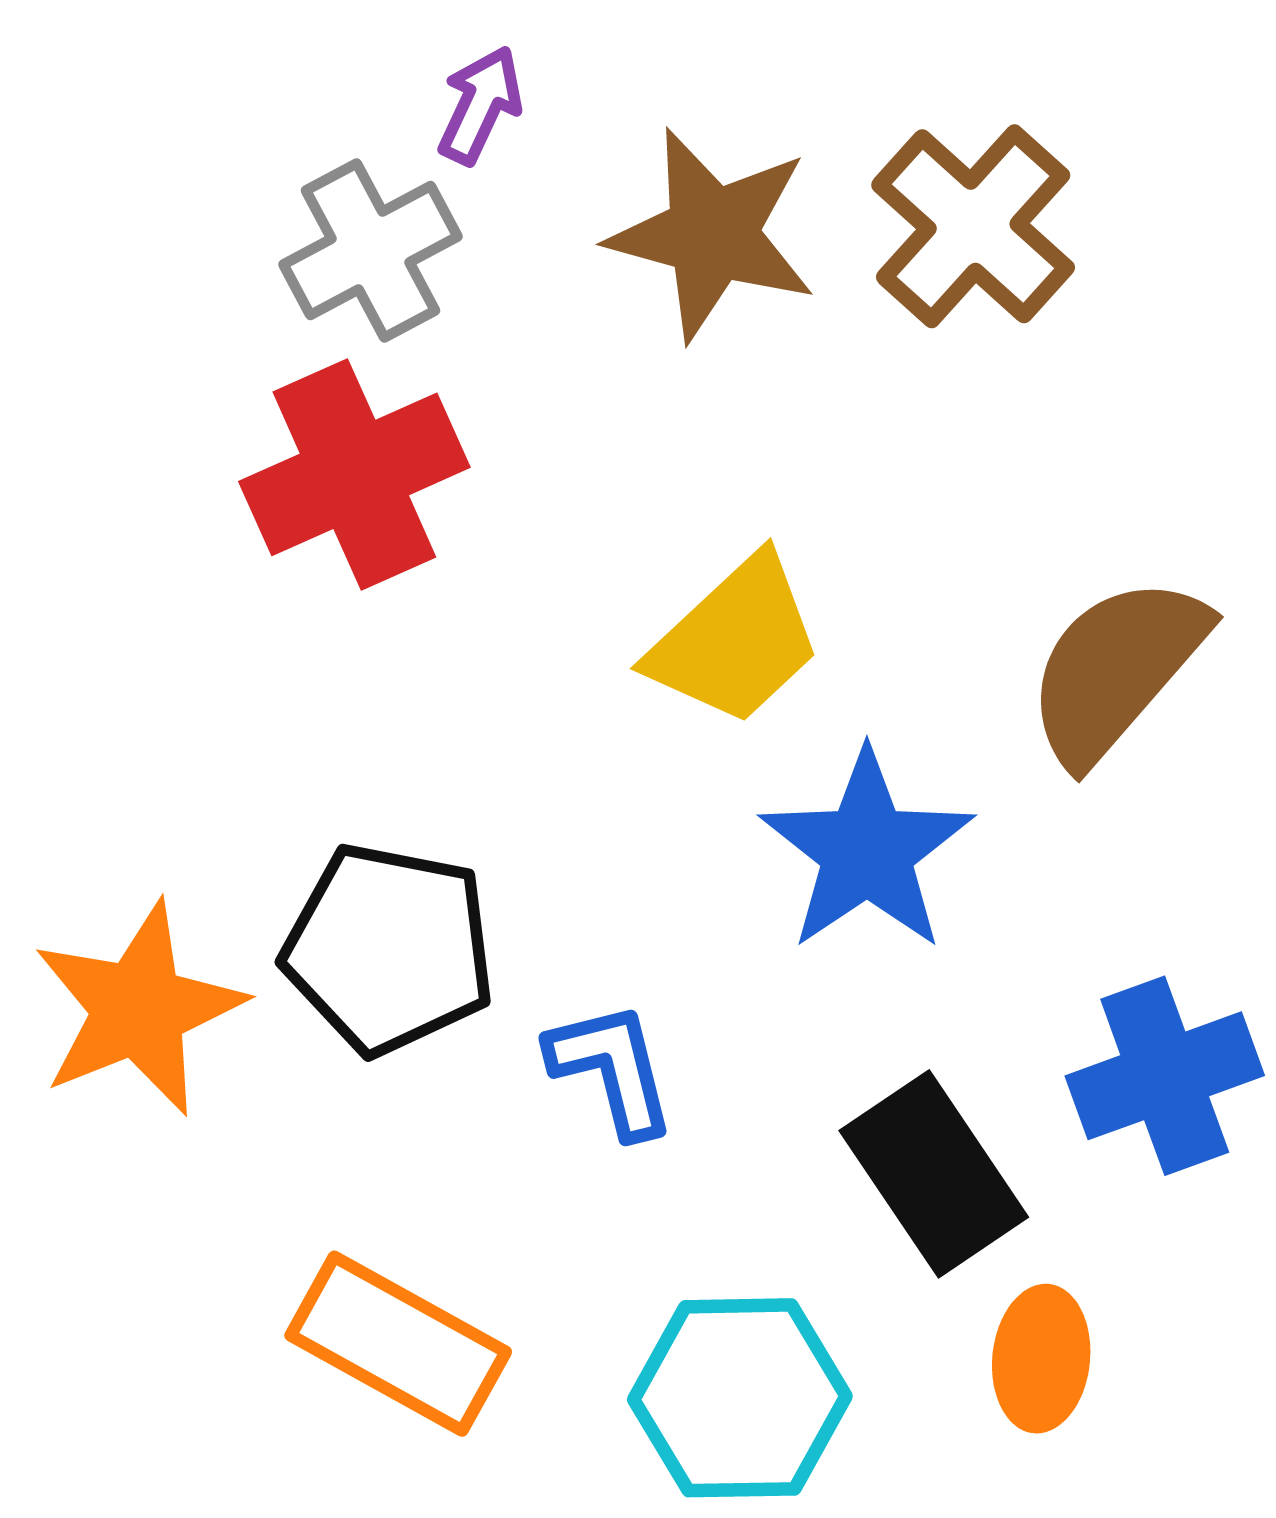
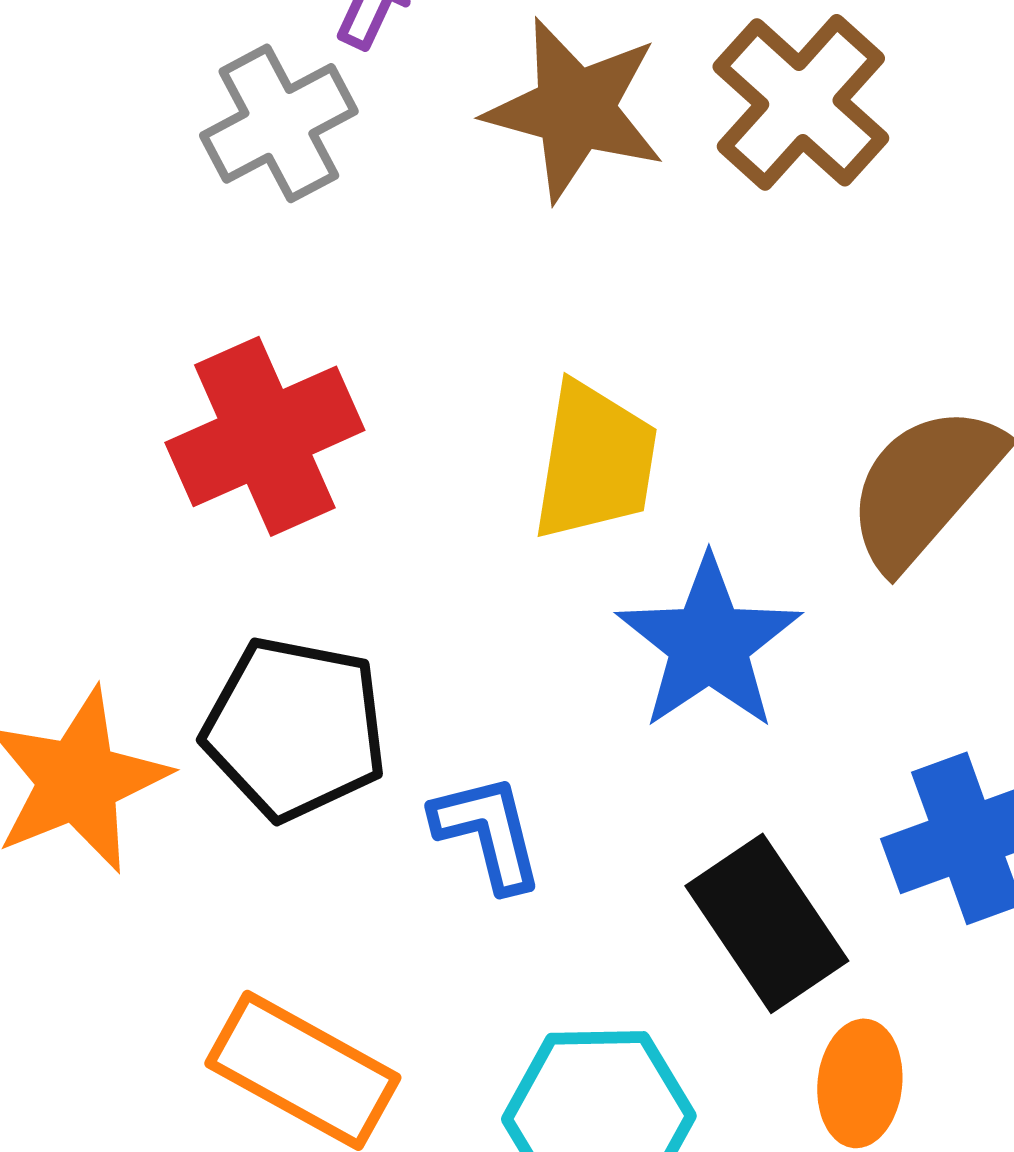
red cross: (354, 474) -> (265, 436), moved
yellow trapezoid: (735, 641) -> (595, 461), turned -38

